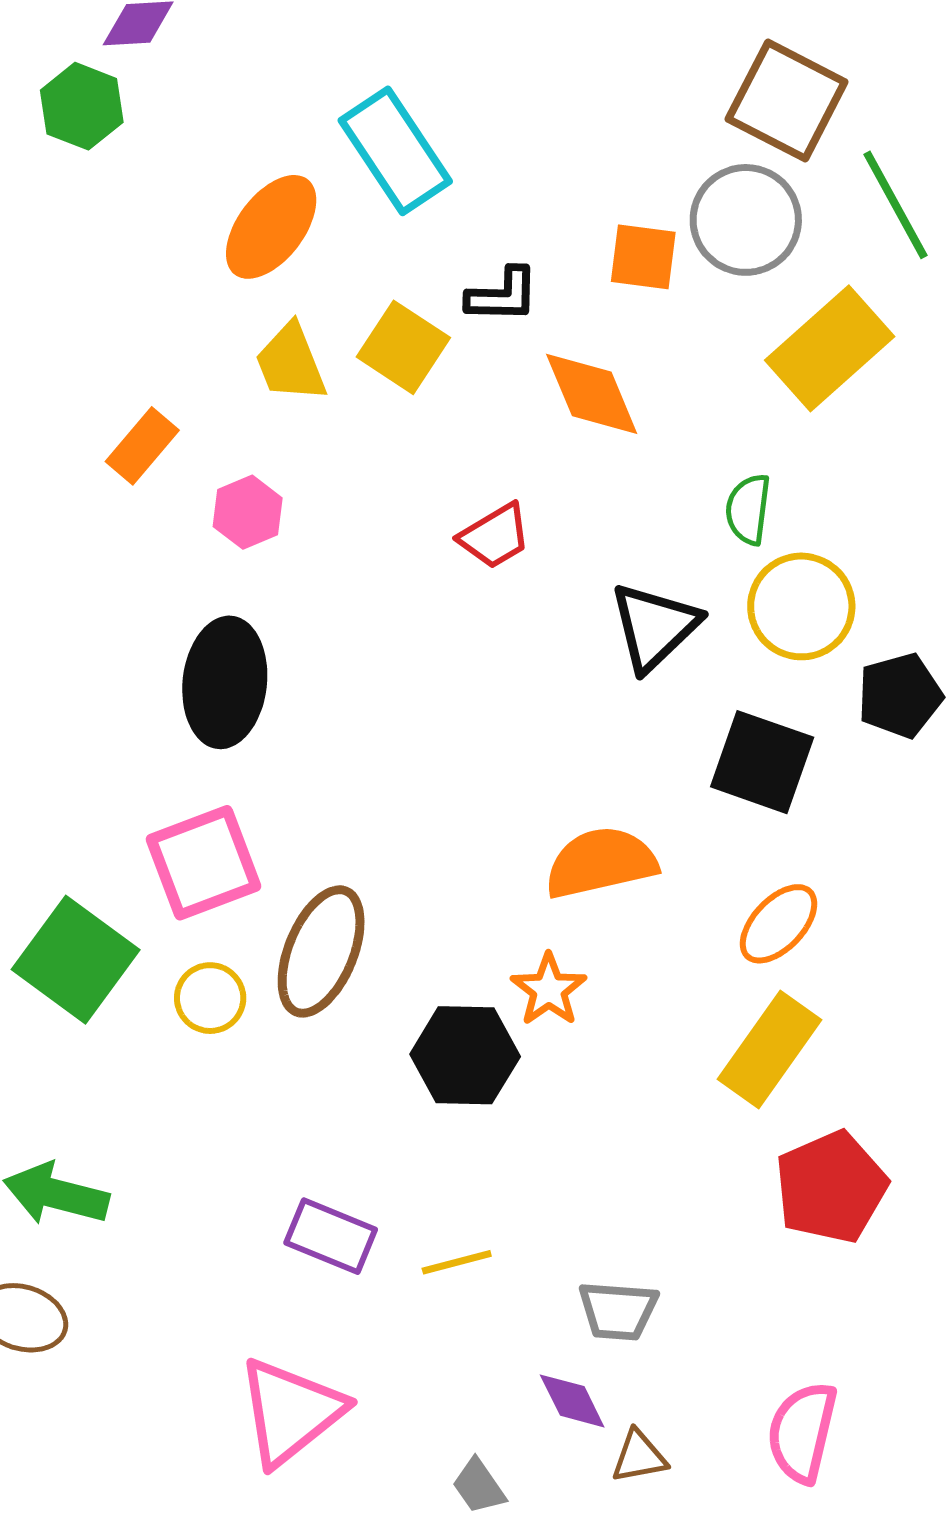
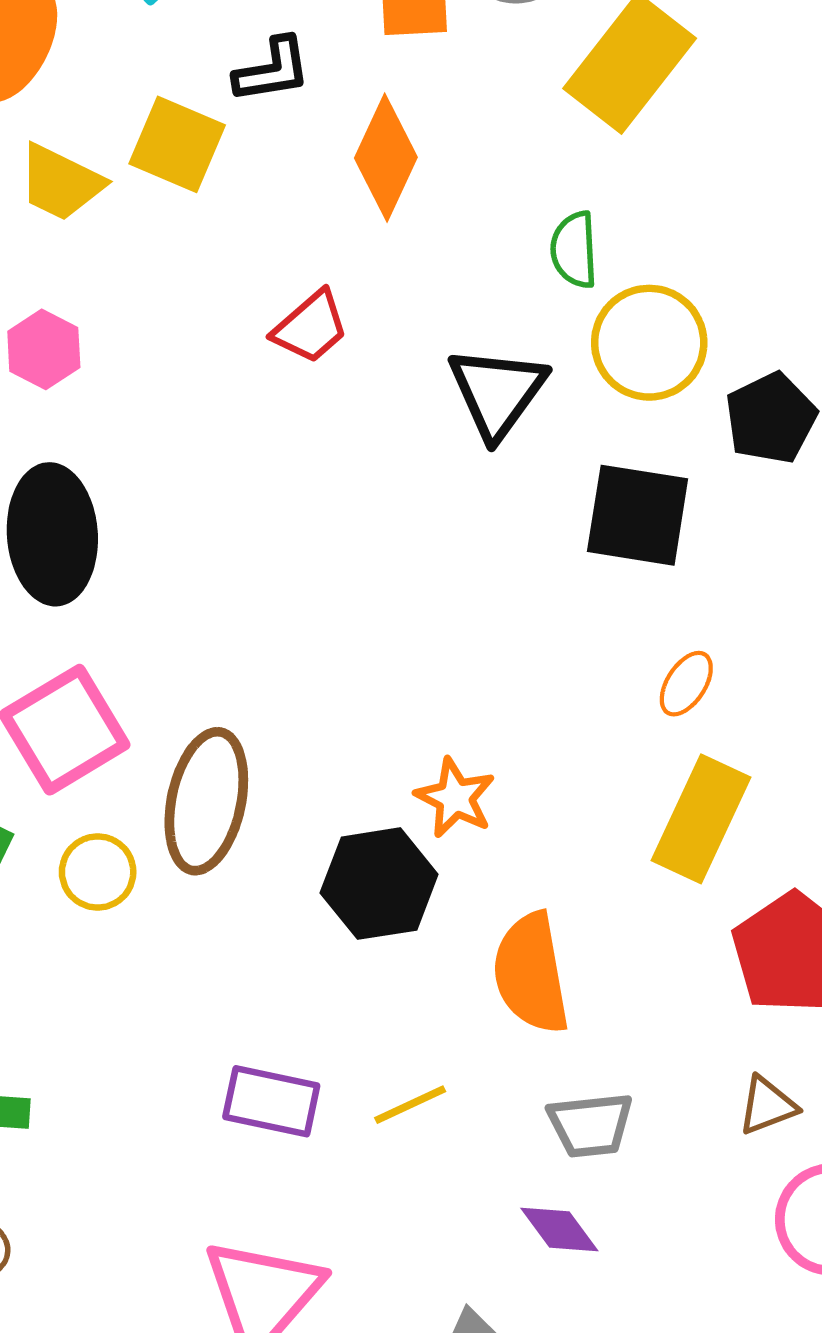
yellow trapezoid: (291, 363) -> (61, 183), turned -32
orange diamond: (592, 394) -> (386, 158), turned 58
orange semicircle: (601, 863) -> (531, 973), moved, turned -77
orange ellipse: (779, 924) -> (686, 684), size x0.7
brown triangle: (639, 1457) -> (767, 1106), moved

